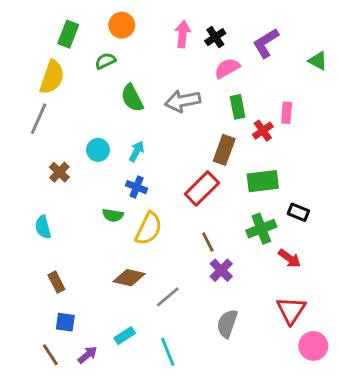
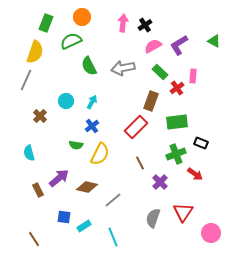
purple L-shape: (266, 43) -> (179, 45), moved
green semicircle: (105, 61) -> (71, 41), size x1.5
green rectangle: (238, 107) -> (160, 72), turned -35
blue cross: (137, 187) -> (92, 126), turned 32
purple cross: (221, 270) -> (160, 182), moved
red triangle: (291, 310) -> (183, 212), moved
blue square: (65, 322) -> (64, 217), moved
purple arrow: (88, 355) -> (59, 178), moved, size x1.5

